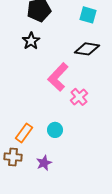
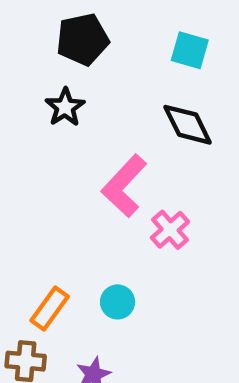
black diamond: (87, 49) -> (188, 125), turned 55

